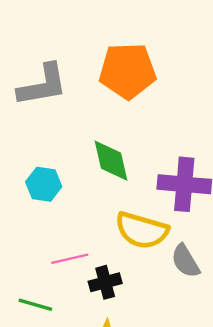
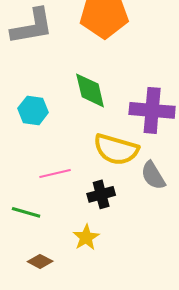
black cross: (105, 282) -> (101, 194), moved

